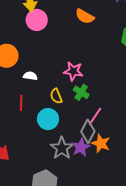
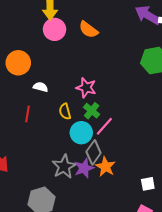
orange semicircle: (85, 16) -> (88, 30), moved
pink line: (95, 116) -> (104, 126), moved
cyan circle: (48, 119) -> (81, 133), moved

